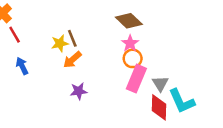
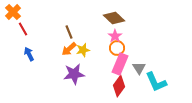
yellow star: (60, 43) -> (83, 50), moved
purple star: (79, 91) -> (74, 74), size x1.5
red diamond: (159, 107) -> (119, 86), moved, turned 35

